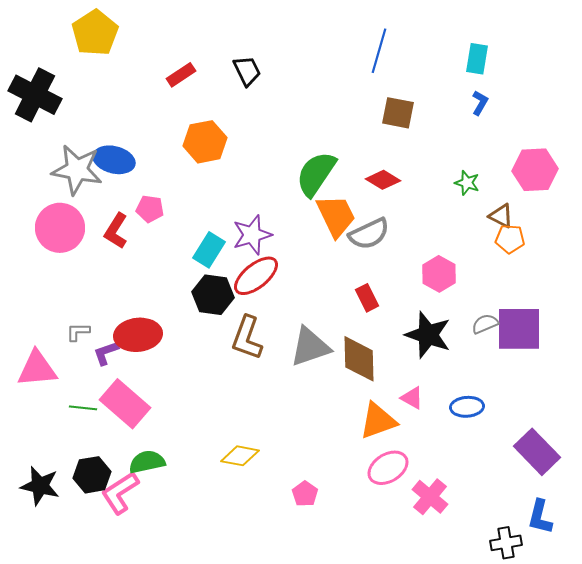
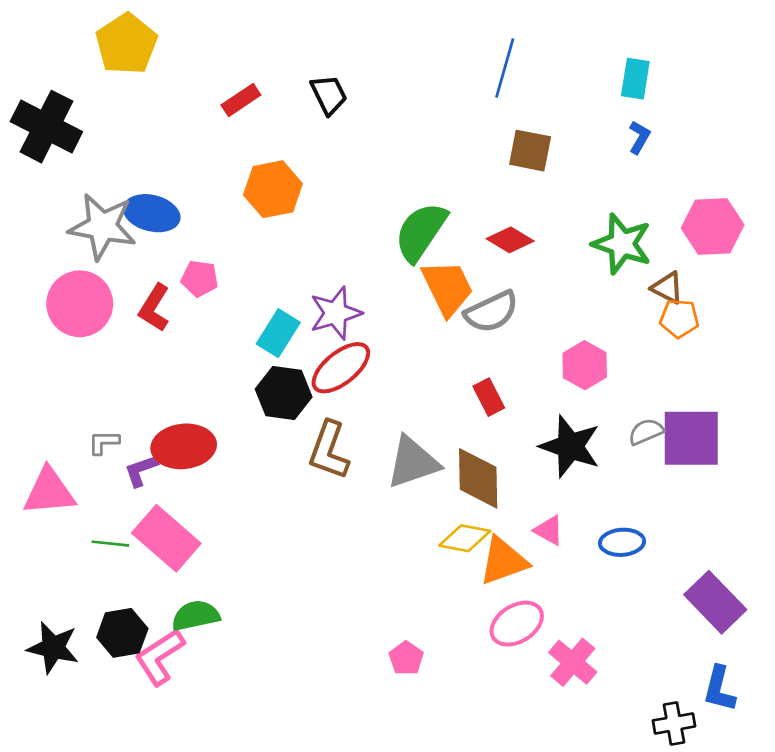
green star: (467, 183) -> (622, 244), size x1.8
yellow diamond: (240, 456) -> (465, 538), moved

